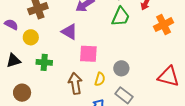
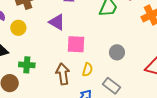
green cross: (44, 62) -> (27, 65), moved
gray circle: (121, 68) -> (117, 52), moved

